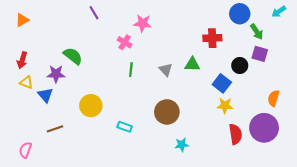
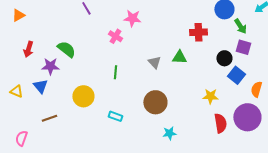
red arrow: (22, 60) -> (28, 49), moved
green line: (131, 70) -> (115, 72), moved
yellow triangle: (26, 82) -> (16, 91), moved
blue square: (222, 83) -> (236, 75), moved

